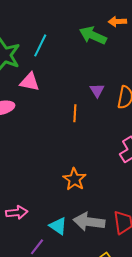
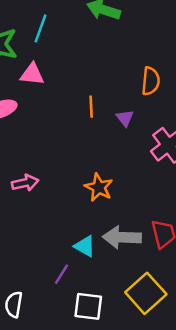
purple triangle: (97, 90) -> (125, 118), moved
pink arrow: (17, 213) -> (25, 183), moved

